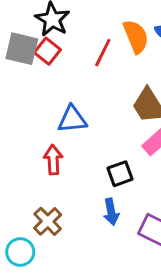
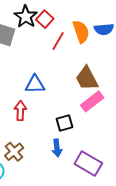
red square: (47, 51) -> (45, 19), moved

